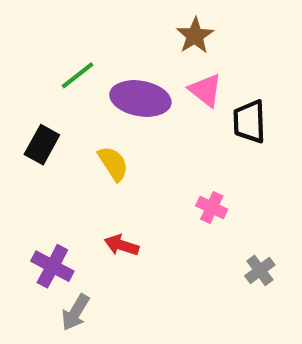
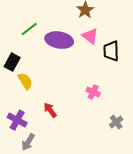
yellow semicircle: (113, 163) -> (25, 81), moved
red arrow: (122, 245) -> (50, 110), turned 35

